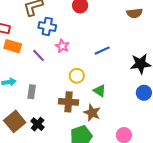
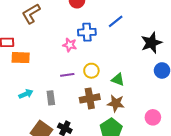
blue cross: (47, 26) -> (87, 32), moved
blue line: (102, 51) -> (116, 21), moved
purple line: (39, 55) -> (67, 75), moved, turned -40

